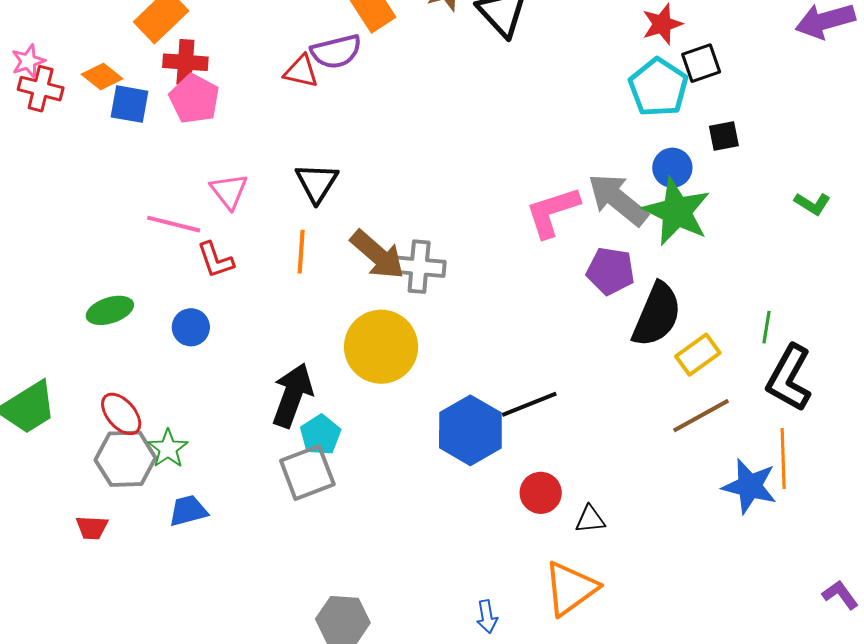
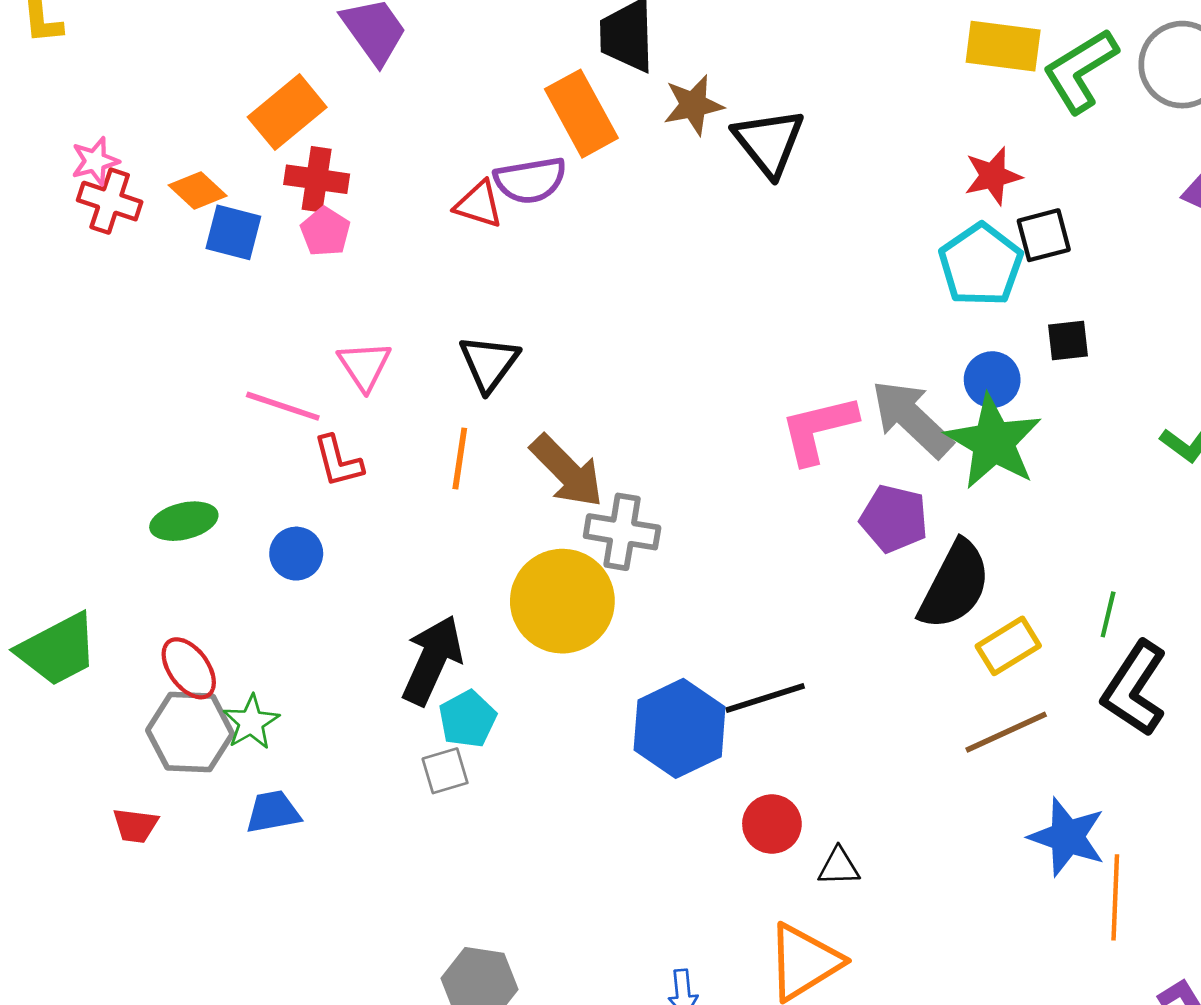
pink pentagon: (194, 99) -> (325, 232), size x0.7
gray cross: (419, 267) -> (622, 532), moved
orange line: (783, 458) -> (1115, 897), moved
gray square: (307, 473) -> (445, 771), size x0.6

